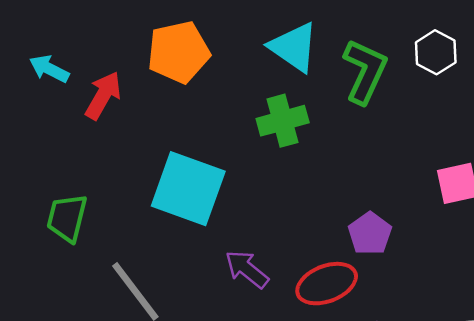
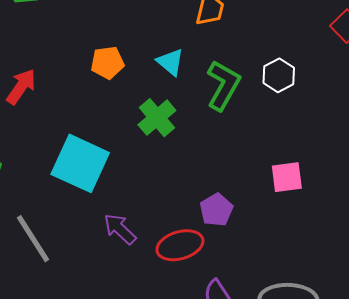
cyan triangle: (294, 47) -> (170, 62), size x0.7
orange pentagon: (179, 52) -> (107, 63), moved, size x0.7
green cross: (283, 121) -> (157, 118), turned -30

